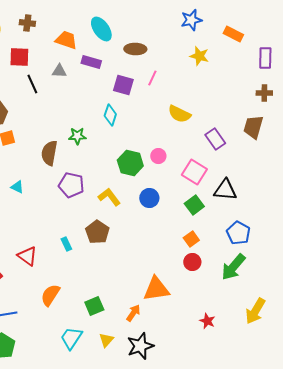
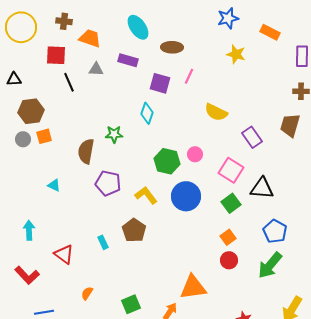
orange trapezoid: (66, 40) -> (90, 38), moved
blue circle: (149, 198) -> (186, 196), size x1.5
orange semicircle: (50, 295) -> (87, 293), size x0.6

